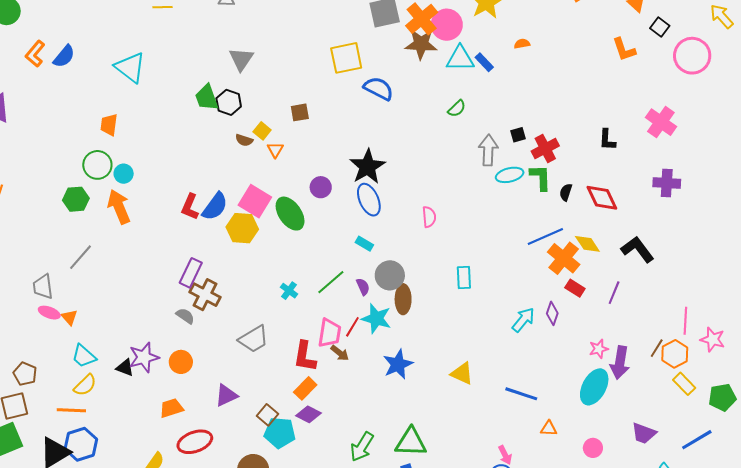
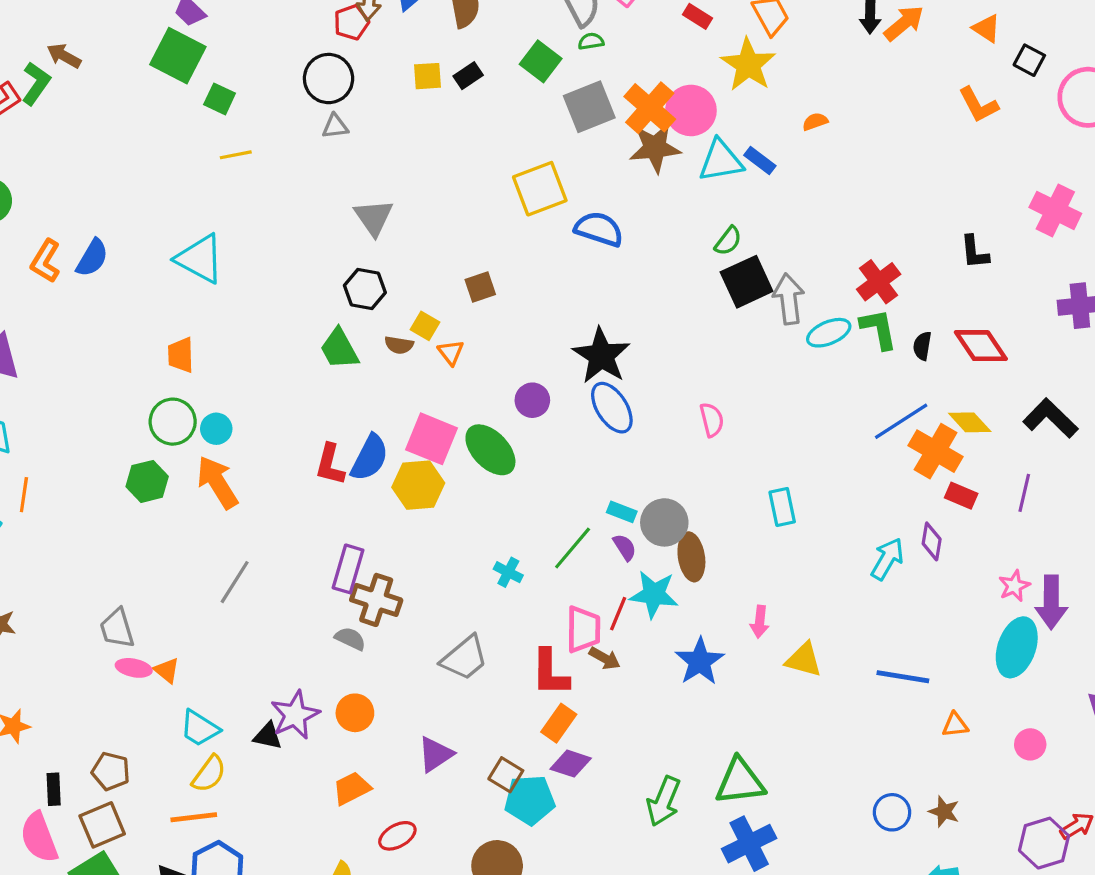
green trapezoid: (207, 98) -> (339, 349), moved
black square: (518, 135) -> (747, 282), moved, size x2.0
cyan rectangle: (364, 244) -> (622, 512), moved
gray line: (81, 257) -> (235, 582), moved
red ellipse: (195, 442) -> (397, 836), size x0.7
pink arrow: (505, 455) -> (760, 622), moved, turned 42

